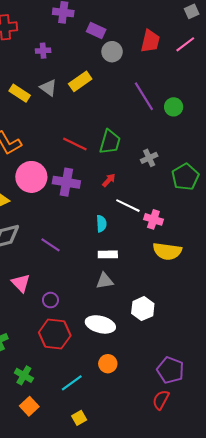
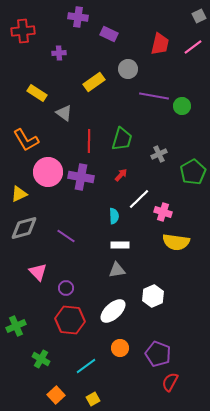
gray circle: (112, 52) -> (128, 69), moved
gray triangle: (48, 88) -> (64, 113), moved
purple line: (144, 96) -> (154, 96), turned -48
red line: (75, 144) -> (89, 141), turned 65
white line: (128, 206) -> (139, 199), turned -70
white ellipse: (100, 324) -> (113, 311), turned -56
purple pentagon: (170, 370) -> (158, 354), moved
orange square: (29, 406) -> (56, 395), moved

